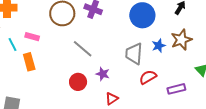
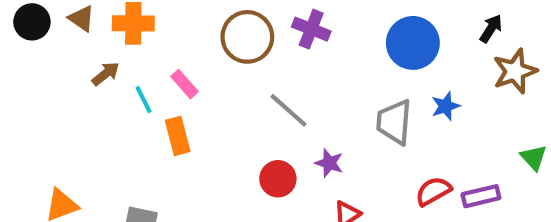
pink rectangle: (32, 37) -> (184, 84), turned 32
brown star: (181, 40) -> (515, 71), moved
red semicircle: (148, 77) -> (433, 191), moved

